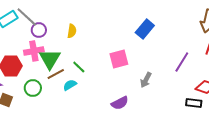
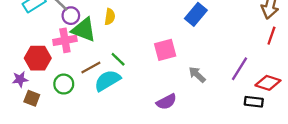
green triangle: (50, 59) -> (84, 30), moved, turned -40
purple line: (182, 62) -> (240, 69), moved
gray arrow: (146, 80) -> (197, 75), turned 105
cyan semicircle: (70, 85) -> (107, 81), size x1.6

